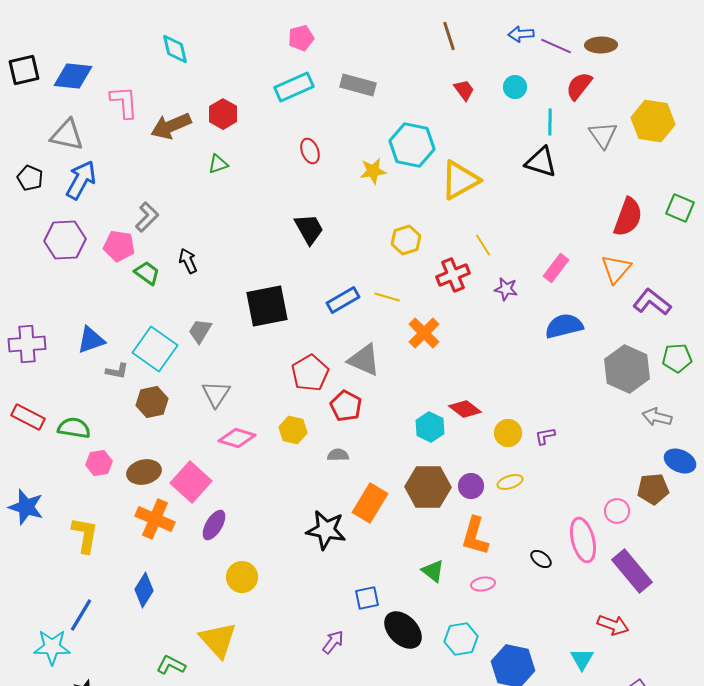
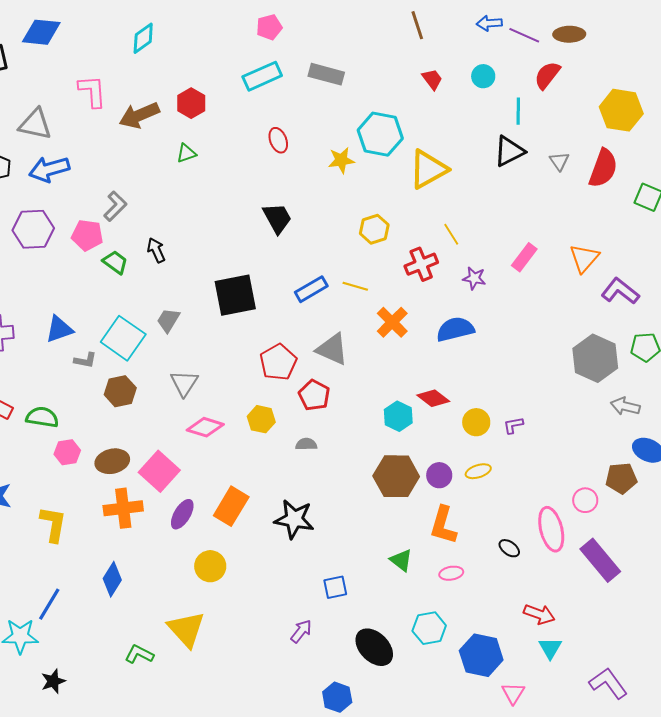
cyan diamond: (175, 49) -> (143, 38), turned 68
blue diamond: (73, 76) -> (41, 32), moved
gray triangle: (603, 135) -> (559, 161), moved, size x0.7
black triangle: (541, 162) -> (509, 151), turned -44
blue arrow: (81, 180) -> (49, 169), turned -135
red semicircle: (628, 217) -> (603, 168), moved
blue semicircle: (564, 326) -> (455, 329), moved
orange rectangle: (370, 503) -> (231, 506), moved
orange cross: (155, 519) -> (123, 508), turned -30
red arrow: (613, 625) -> (539, 614), moved
black ellipse: (403, 630) -> (374, 647), moved

